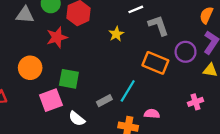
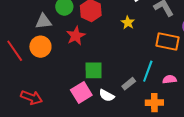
orange circle: (30, 68) -> (40, 47), moved
pink semicircle: (152, 114) -> (170, 79), moved
white semicircle: (77, 119) -> (107, 95), moved

